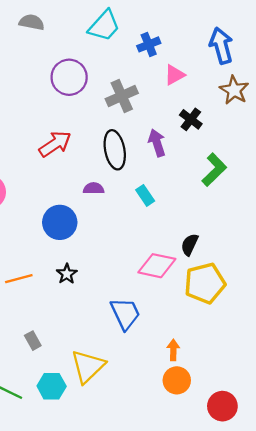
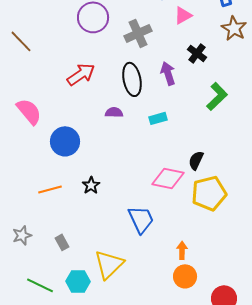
cyan rectangle: (145, 195) -> (158, 118), turned -72
blue circle: (60, 222) -> (65, 141), moved

